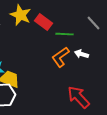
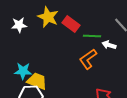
white arrow: (82, 54) -> (109, 45), moved

